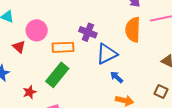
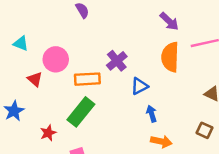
purple cross: (88, 32) -> (117, 61), turned 30
blue triangle: (107, 54) -> (139, 86), size x0.7
blue arrow: (117, 77) -> (152, 114), turned 32

